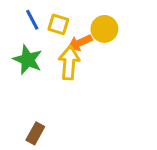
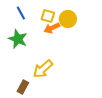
yellow square: (58, 24) -> (48, 16), moved
yellow arrow: (69, 63) -> (43, 69), moved, turned -135

